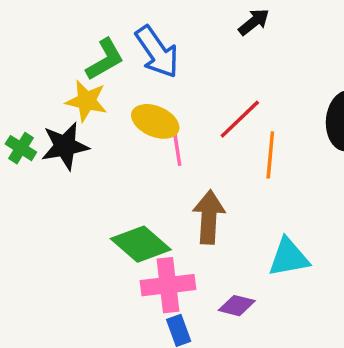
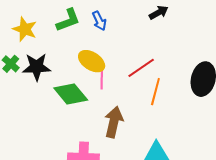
blue arrow: (157, 52) -> (99, 21), size x0.6
yellow star: (87, 101) -> (25, 29), moved
green diamond: (141, 244) -> (71, 94), moved

